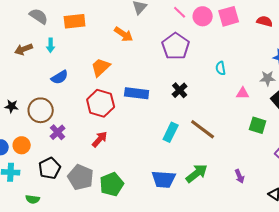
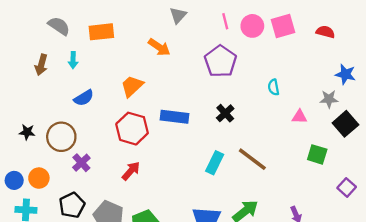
pink line: (180, 12) -> (225, 21), turned 32
brown arrow: (24, 49) -> (41, 65), turned -54

